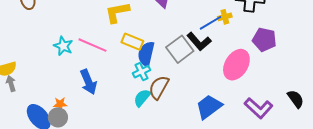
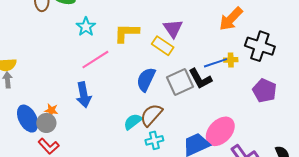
yellow rectangle: (132, 42) -> (163, 46), moved
pink line: (92, 45) -> (95, 60), turned -68
cyan star: (63, 46) -> (86, 27), moved
pink ellipse: (236, 65) -> (220, 131), moved
cyan cross: (142, 72) -> (154, 140), moved

